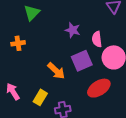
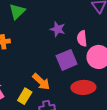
orange arrow: (56, 71) -> (41, 82), moved
red ellipse: (99, 88) -> (83, 87), turned 30

